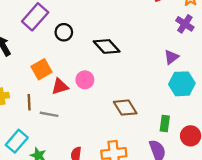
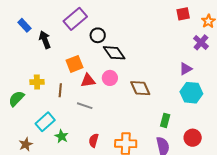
black diamond: (107, 46) -> (114, 53), moved
brown diamond: (125, 108) -> (140, 88), moved
gray line: (49, 114) -> (85, 106), moved
green rectangle: (165, 124) -> (165, 120), moved

